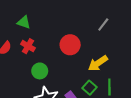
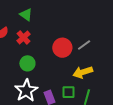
gray line: (103, 25) -> (84, 45), moved
green square: (89, 88) -> (68, 92), turned 32

